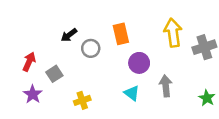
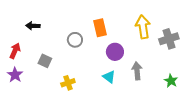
black arrow: (69, 35) -> (33, 26), moved, turned 40
red arrow: (29, 62) -> (15, 51), moved
gray square: (54, 74) -> (45, 61), turned -32
purple star: (33, 94) -> (15, 75), moved

